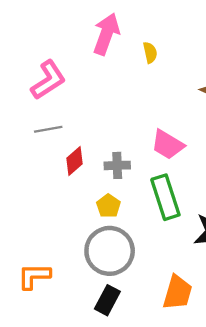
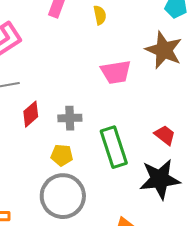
pink trapezoid: (168, 145) -> (116, 72), moved, turned -40
yellow pentagon: (108, 206) -> (62, 155), turned -30

